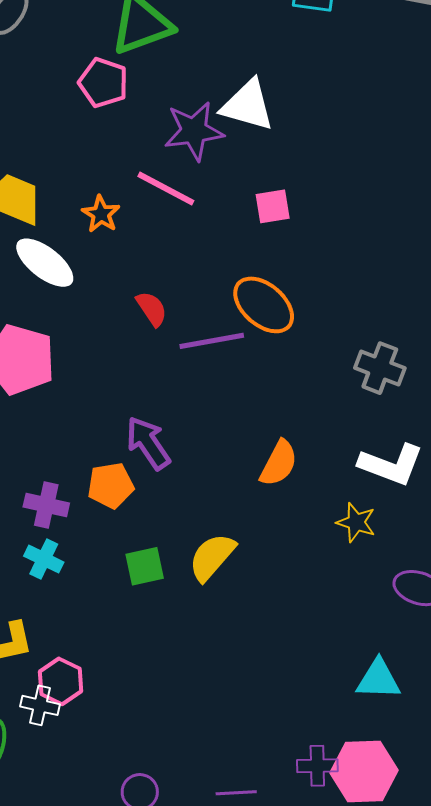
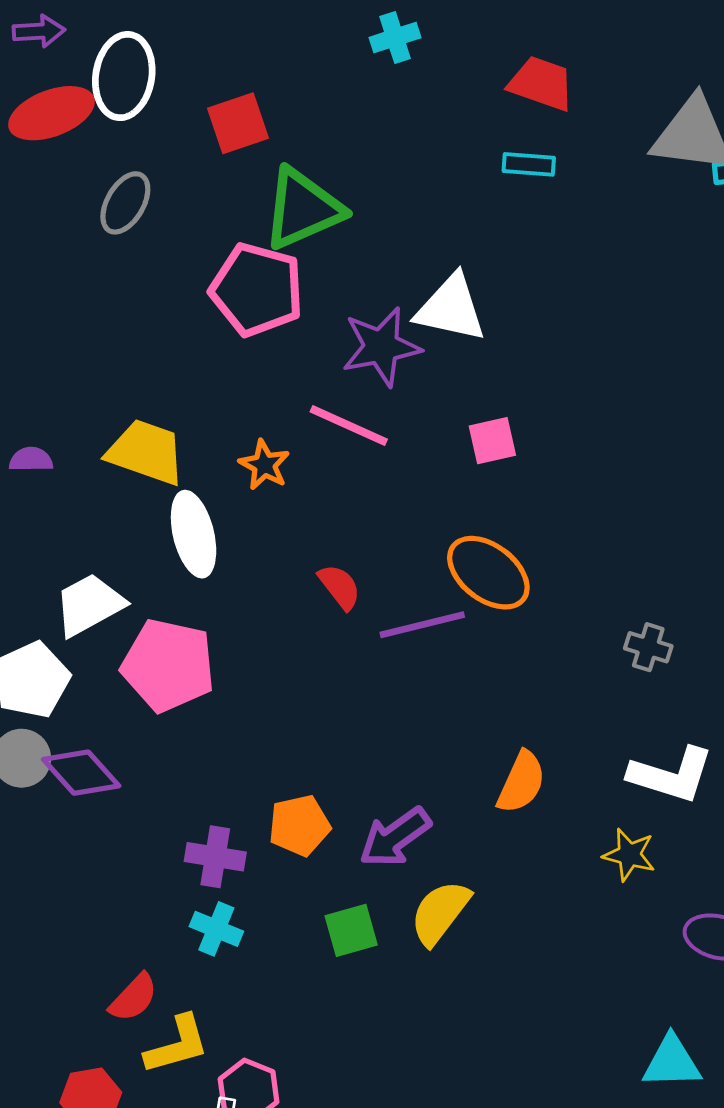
pink pentagon: (103, 83) -> (257, 290), size x1.4
white ellipse: (45, 263) -> (194, 534), turned 42
gray cross: (380, 368) -> (648, 647), size x0.7
purple arrow: (148, 443) -> (395, 837), moved, turned -88

